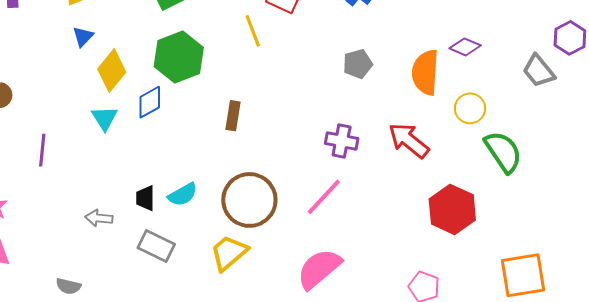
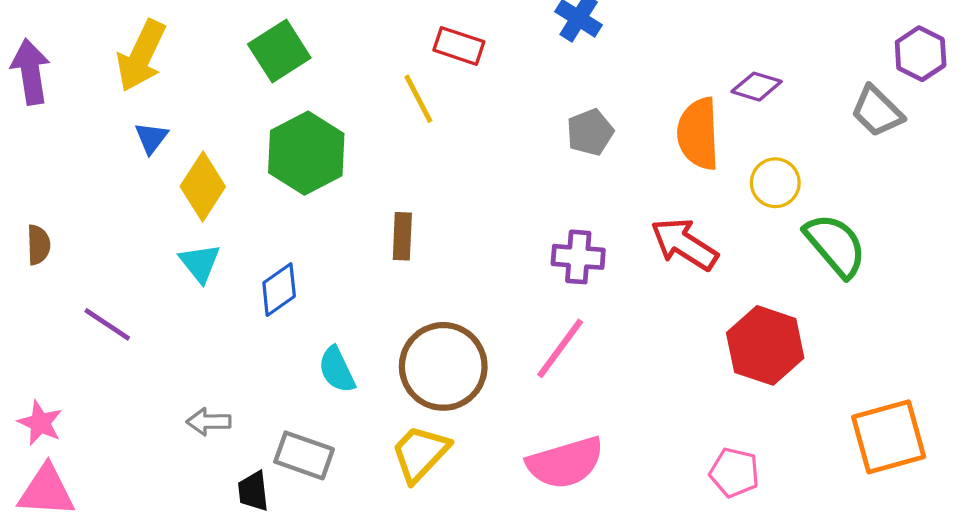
blue diamond: (150, 102) -> (279, 290), moved
purple line: (42, 150) -> (107, 324), turned -56
cyan semicircle: (183, 195) -> (337, 370), turned 100
black trapezoid: (145, 198) -> (253, 491), moved
pink semicircle: (319, 269) -> (565, 463), turned -150

